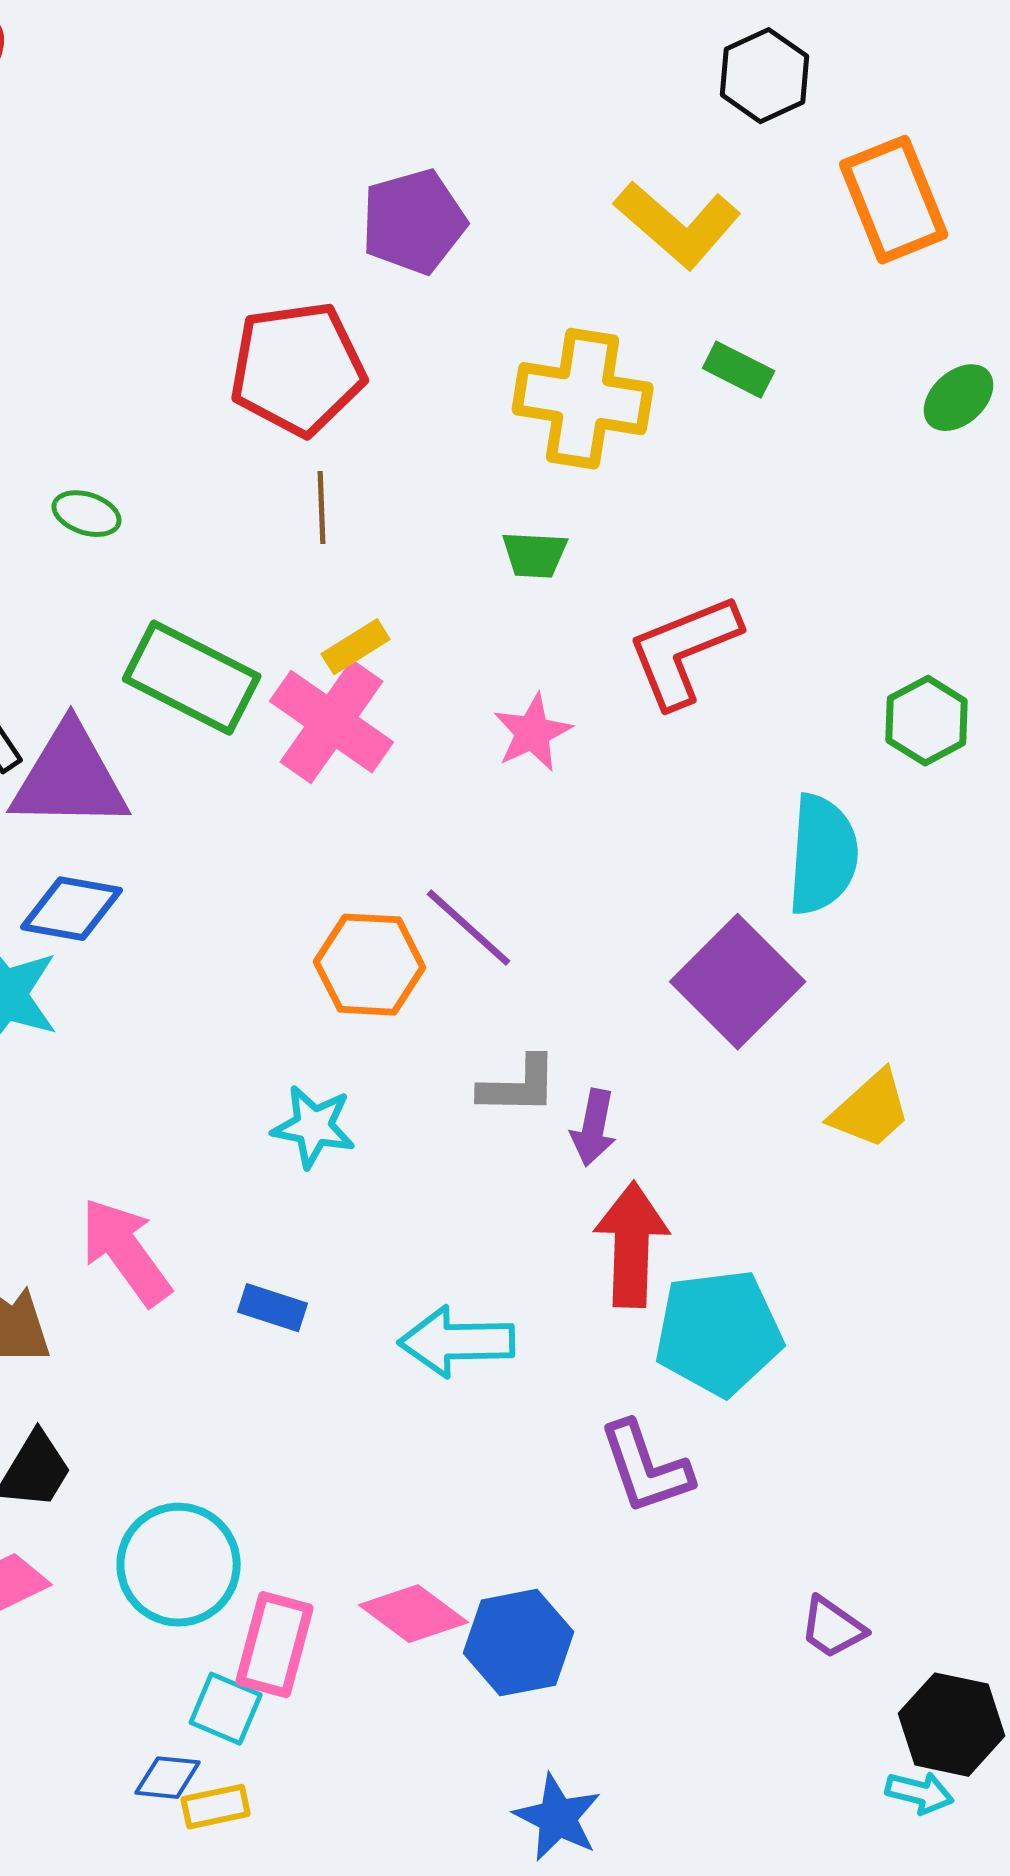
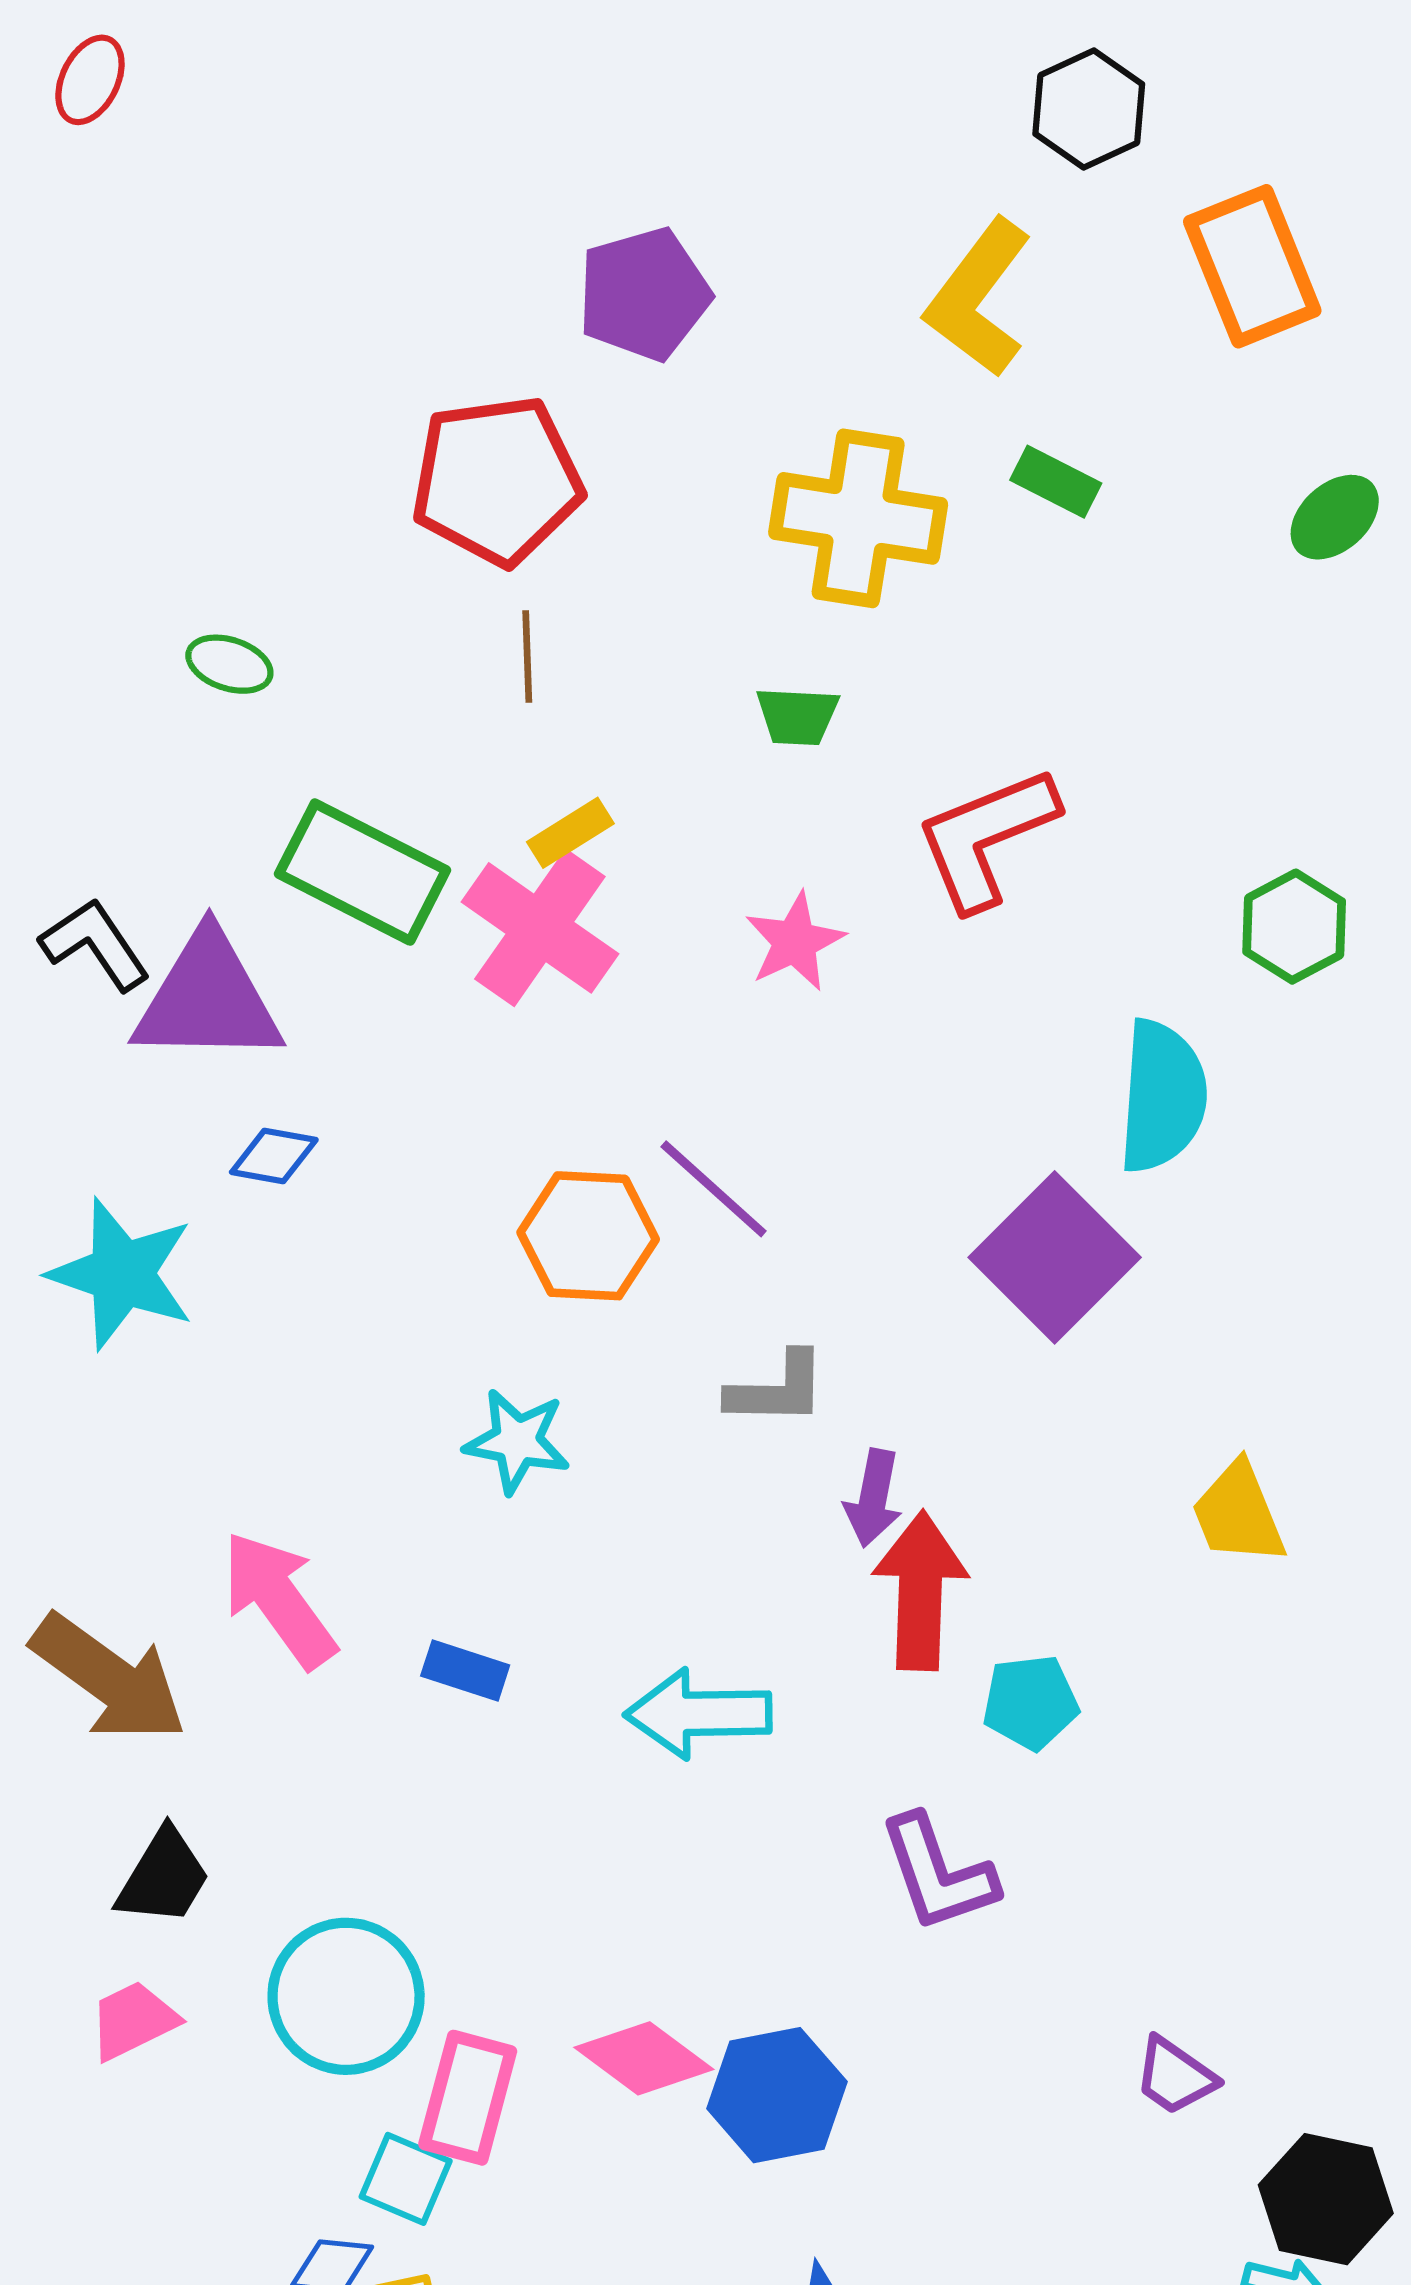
yellow L-shape: (678, 225) -> (979, 298), turned 86
blue diamond: (72, 909) -> (274, 1156), moved, size x0.7
yellow trapezoid: (871, 1110) -> (1238, 1513), moved, turned 110
purple arrow: (594, 1128) -> (873, 1498), moved
cyan pentagon: (719, 1333) -> (1030, 1702), size x0.6

